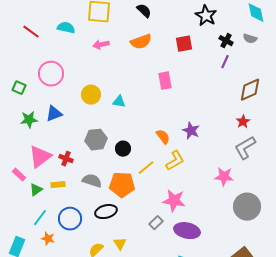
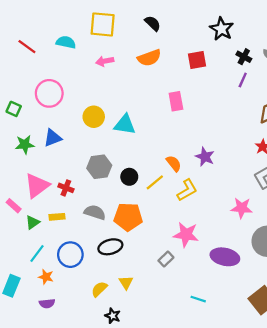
cyan triangle: (119, 102) -> (125, 125), size x1.5
yellow line: (146, 168) -> (155, 182), moved
purple ellipse: (187, 231) -> (225, 257), moved

